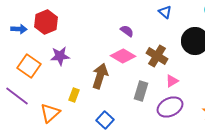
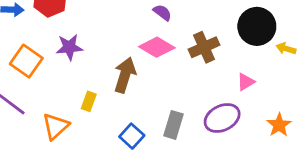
brown cross: (157, 56) -> (204, 47), turned 35
pink triangle: (172, 81) -> (246, 82), moved
gray rectangle: (141, 91) -> (173, 125), moved

